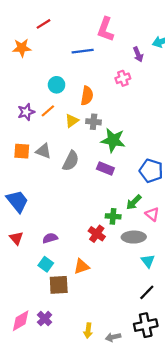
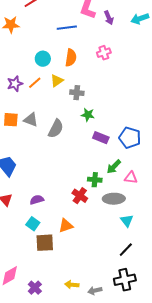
purple arrow: (138, 54) -> (109, 18), moved
orange semicircle: (87, 96) -> (71, 58), moved
yellow triangle: (72, 121) -> (57, 81), moved
green star: (113, 140) -> (88, 115), moved, size x0.6
purple rectangle: (105, 169) -> (101, 138), moved
pink triangle: (152, 214) -> (131, 178), turned -32
purple cross: (45, 319) -> (35, 288), moved
yellow arrow: (88, 331) -> (72, 285), turned 88

